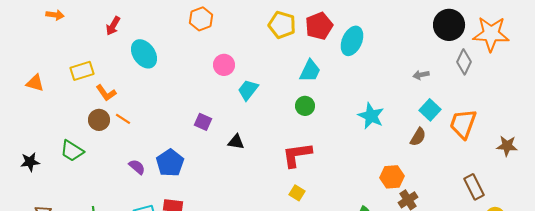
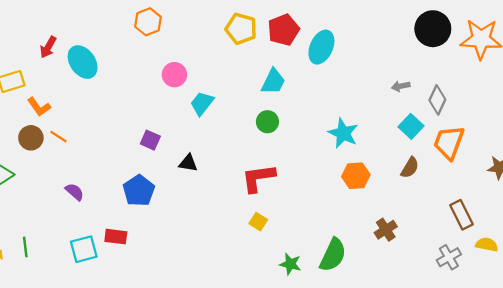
red arrow: (113, 26) -> (48, 47), moved
gray diamond: (464, 62) -> (437, 100), moved
brown semicircle: (418, 137) -> (410, 168), moved
blue pentagon: (170, 163) -> (139, 191), moved
orange hexagon: (392, 177) -> (356, 176), moved

